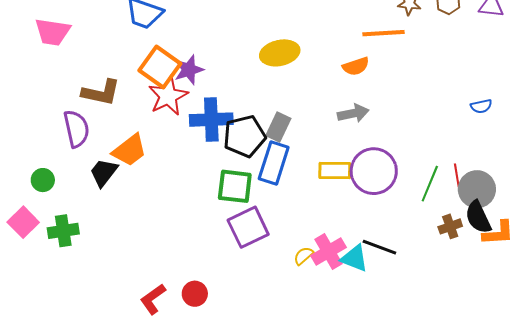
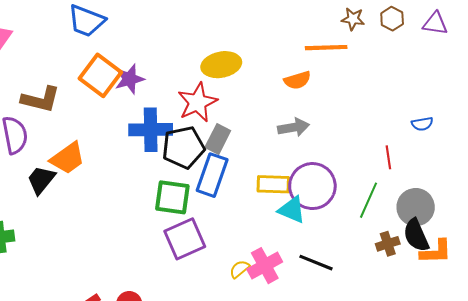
red star: (168, 96) -> (197, 102), moved
red line: (457, 175) -> (388, 157), moved
cyan triangle: (354, 258) -> (292, 210), moved

